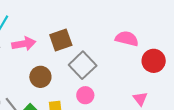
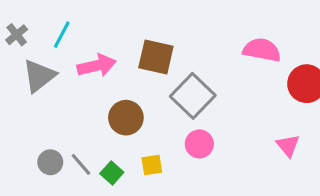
brown square: (61, 40) -> (156, 57), turned 35

